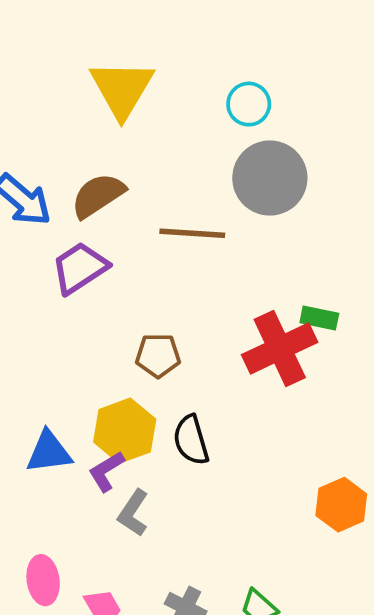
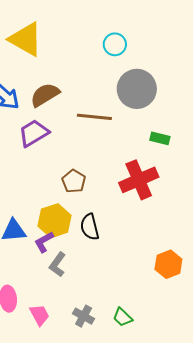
yellow triangle: (122, 89) -> (26, 39), moved, turned -33
cyan circle: (249, 104) -> (115, 44), moved
green rectangle: (319, 318) -> (160, 138), moved
brown pentagon: (158, 355) -> (74, 181), turned 30

